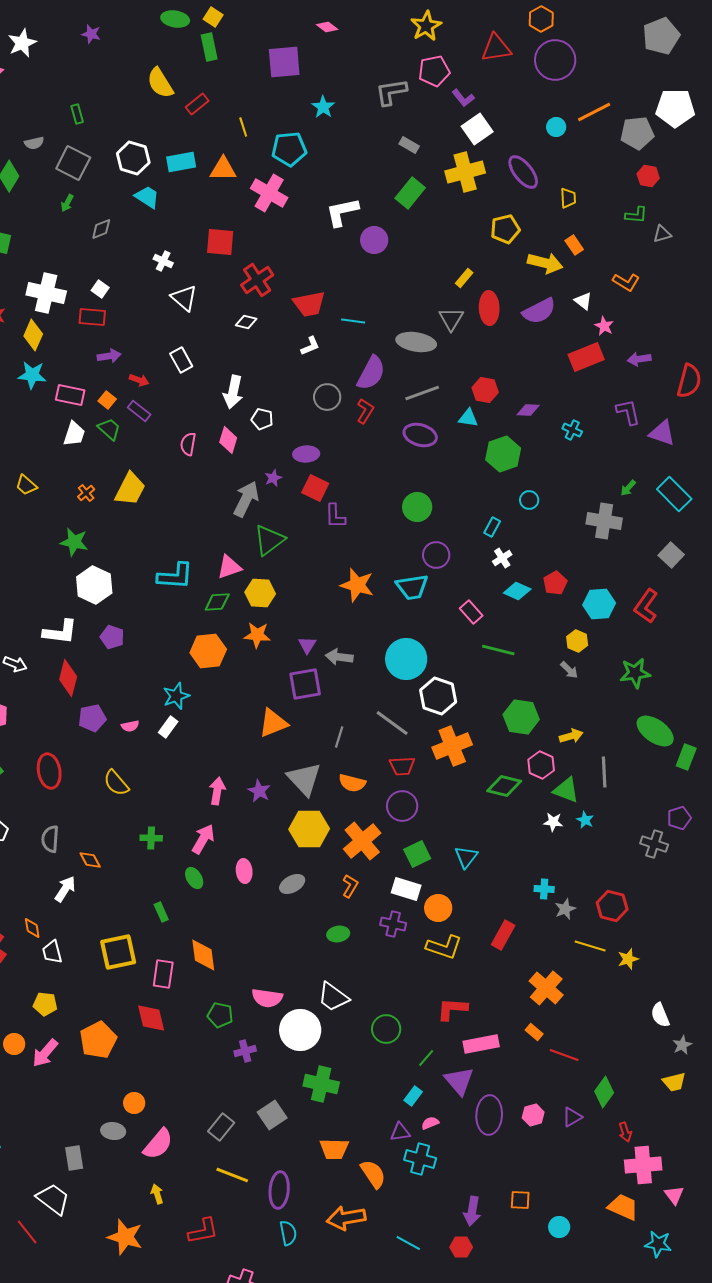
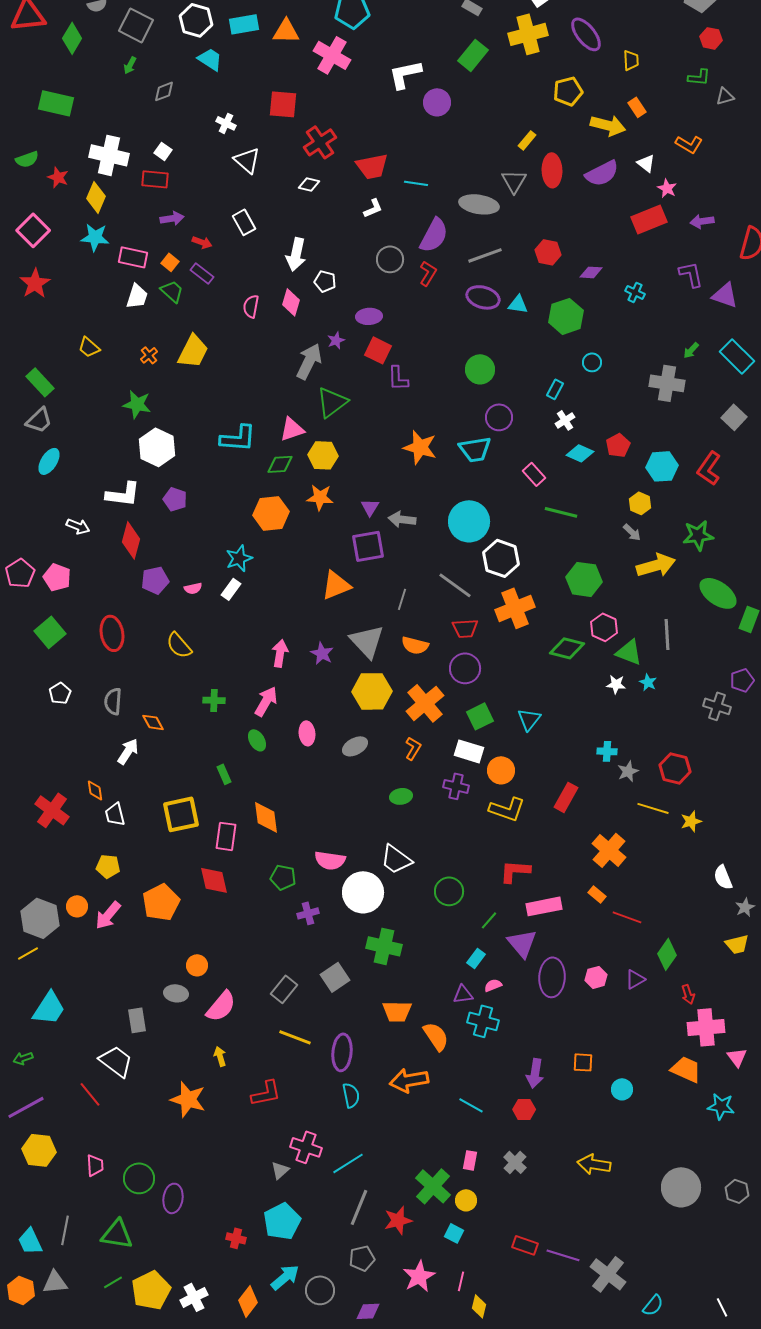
cyan triangle: (468, 418) -> (518, 304), moved
yellow arrow: (571, 736) -> (656, 565), moved, size x1.6

